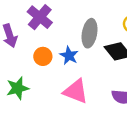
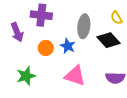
purple cross: (40, 17) -> (41, 15), turned -30

